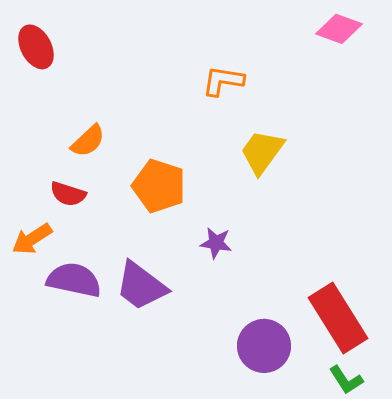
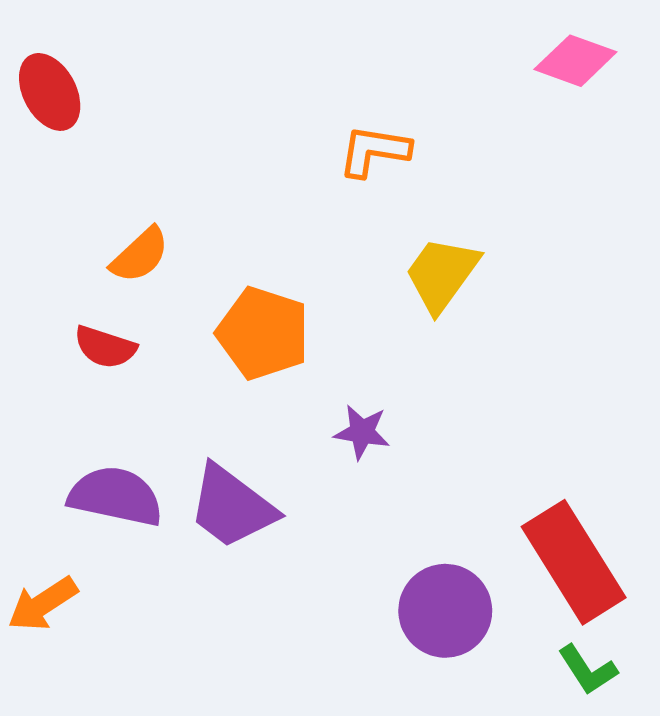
orange arrow: (32, 239) -> (43, 604), moved

